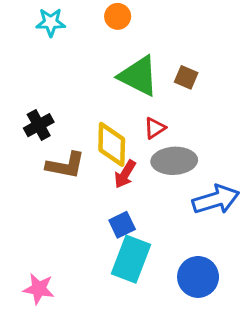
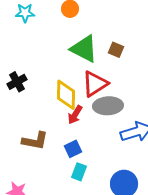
red triangle: (155, 128) -> (95, 84), size x1.8
brown L-shape: (66, 165) -> (35, 141), moved
cyan rectangle: (131, 259) -> (79, 172), size x0.6

